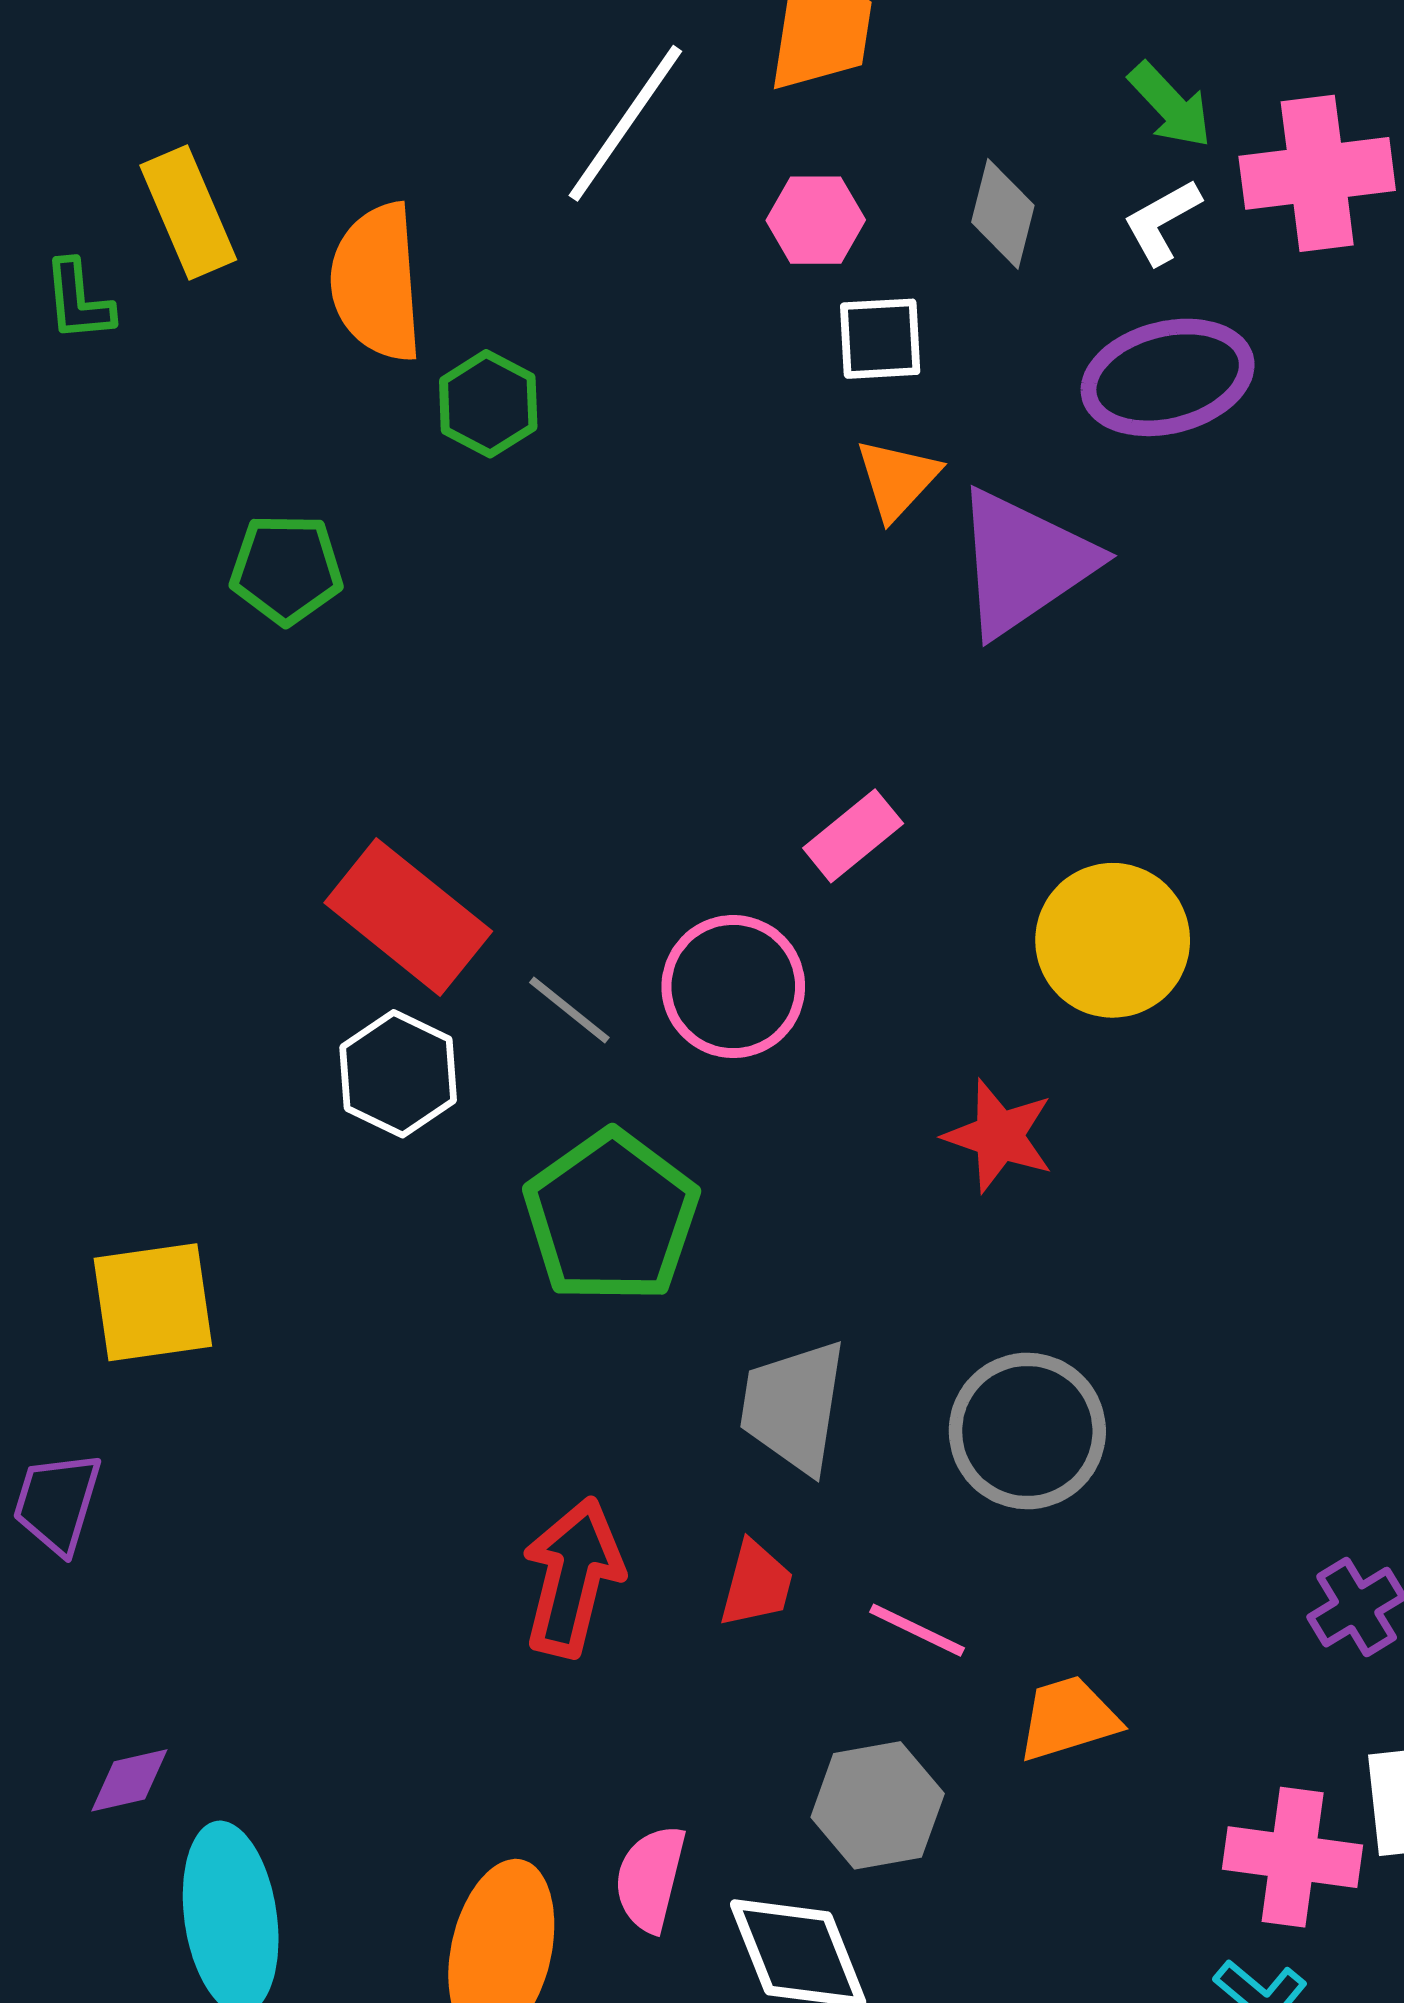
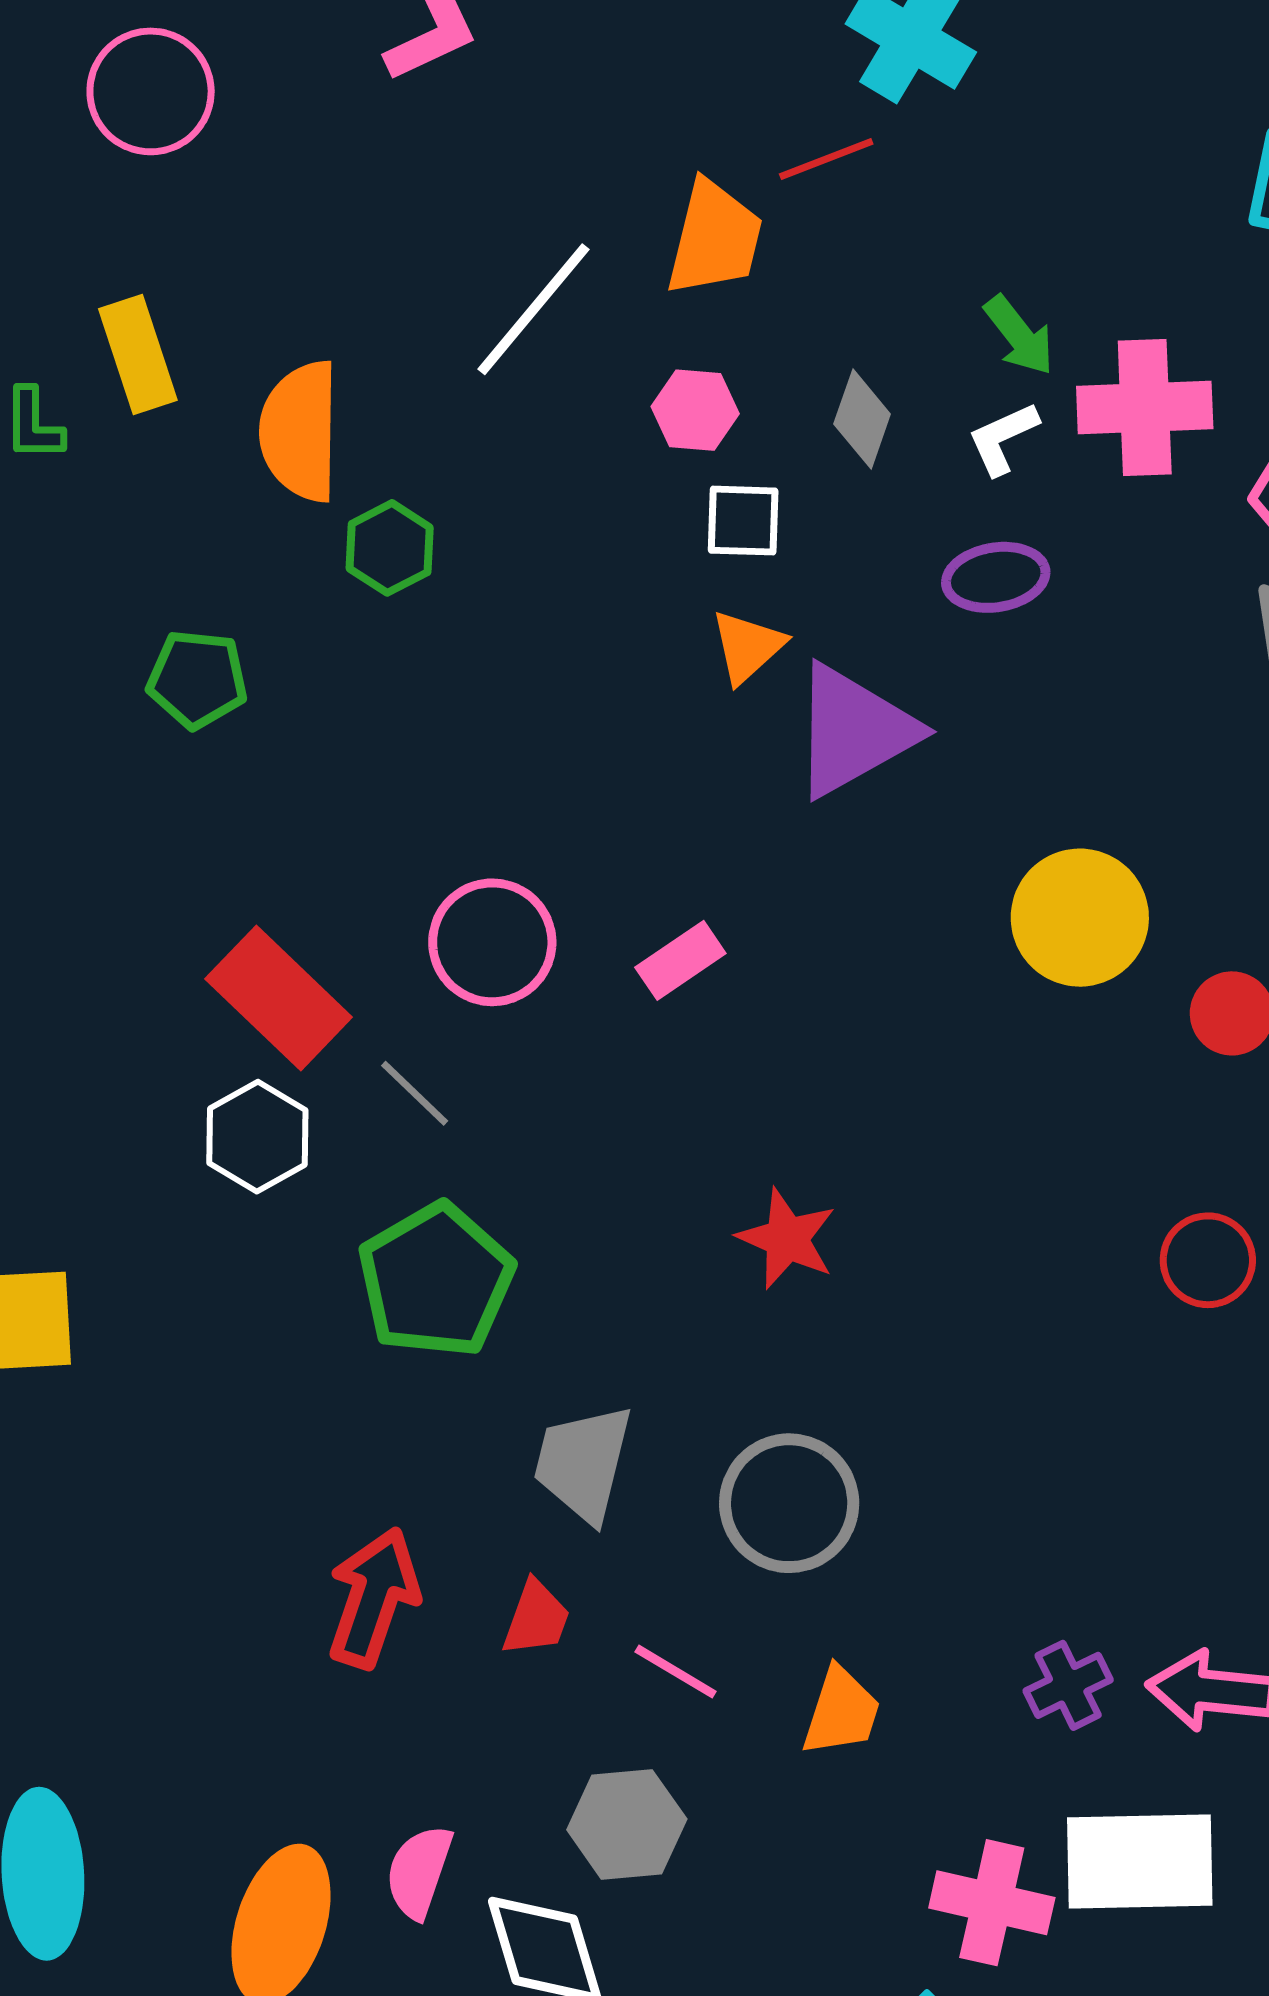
purple ellipse: (1168, 377) -> (996, 577), size x0.7
yellow circle: (1113, 940) -> (1080, 918), moved
pink circle: (733, 987) -> (492, 942), moved
orange trapezoid: (1068, 1718) -> (841, 1712), moved, turned 120

